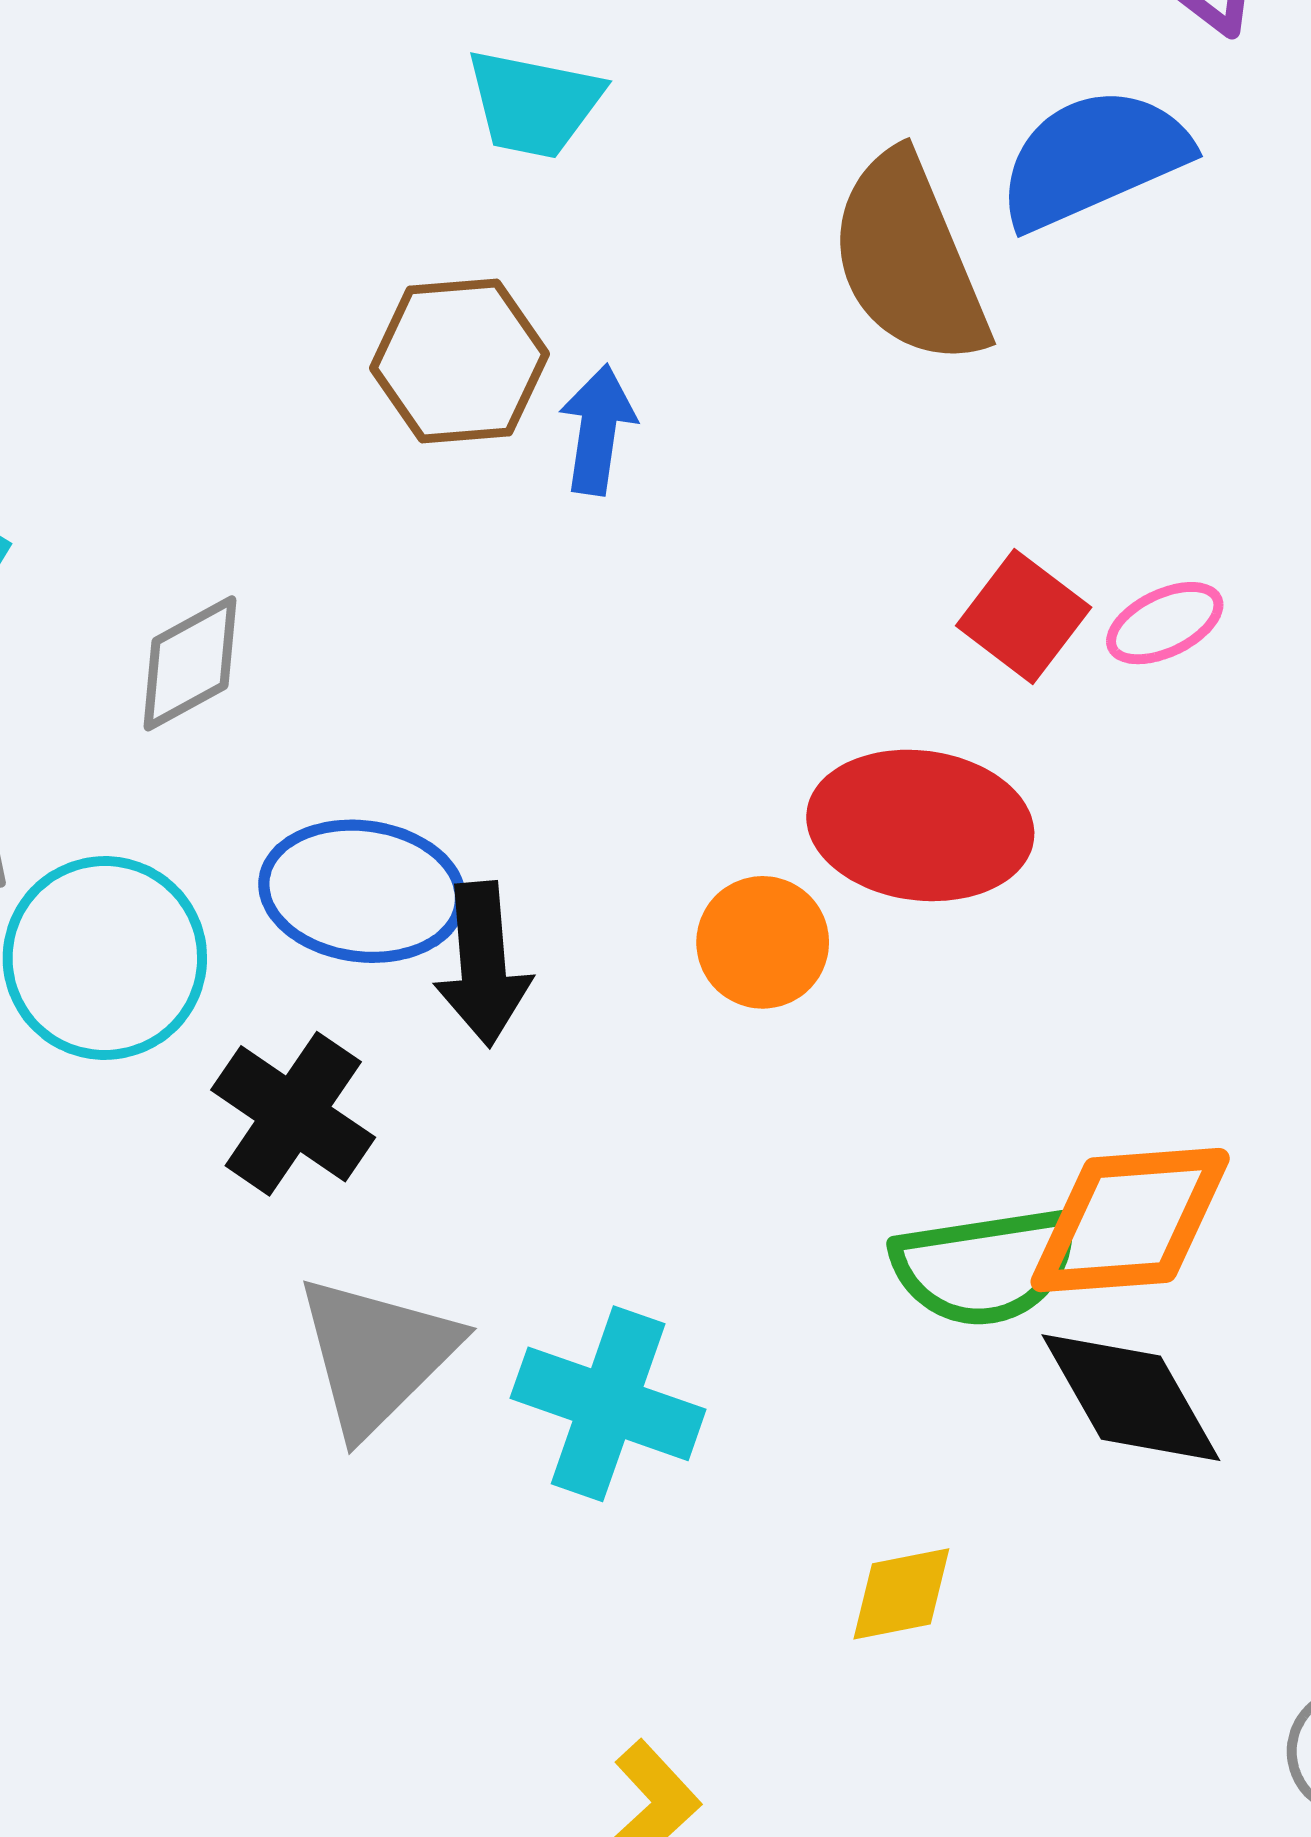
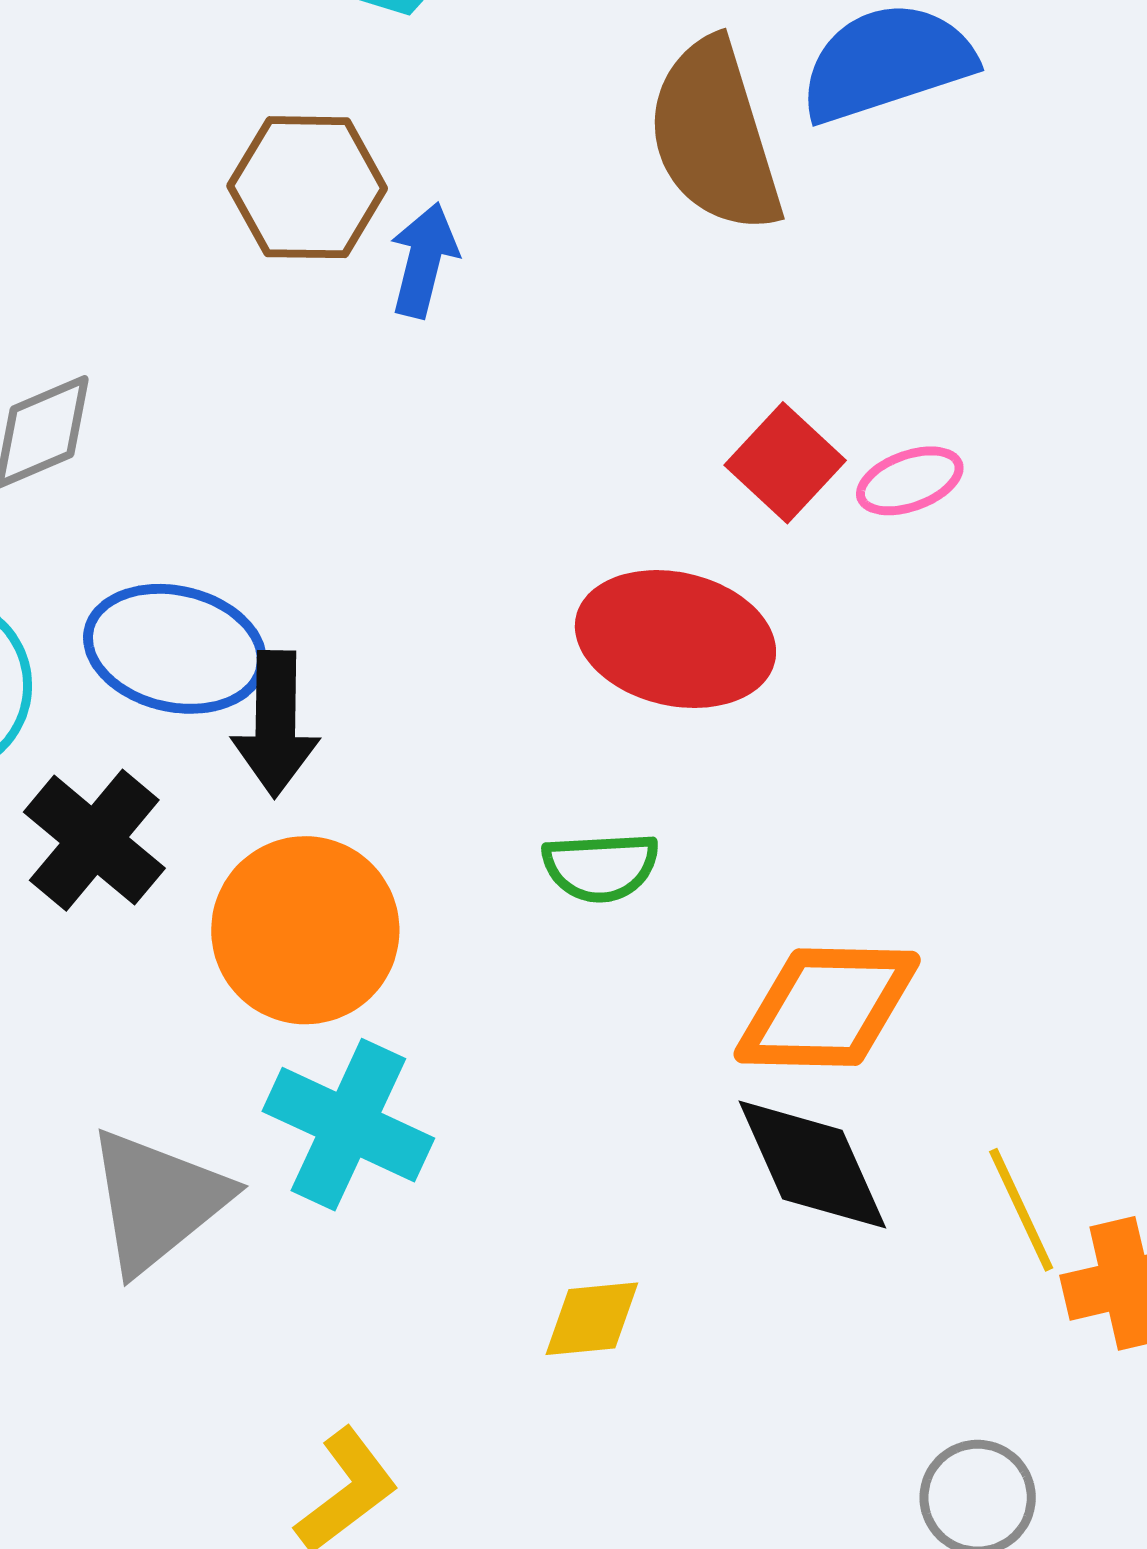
orange circle: (763, 942) -> (305, 930), moved, size x1.6
green semicircle: (984, 1267) -> (601, 867), moved, size x0.7
gray triangle: (376, 1355) -> (157, 1201), moved

